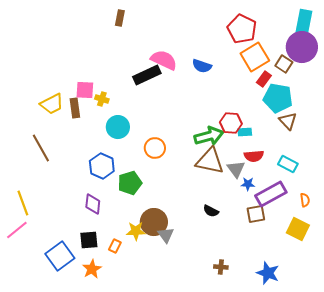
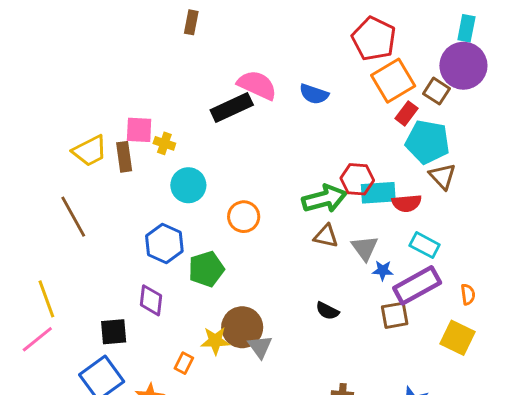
cyan rectangle: (304, 22) -> (466, 28), size x0.7
cyan rectangle: (245, 132) -> (378, 193), size x1.6
red semicircle: (254, 156) -> (407, 203), moved
brown triangle: (210, 161) -> (326, 236), size x0.6
cyan rectangle: (288, 164) -> (425, 245), moved
black square: (89, 240) -> (114, 332), moved

